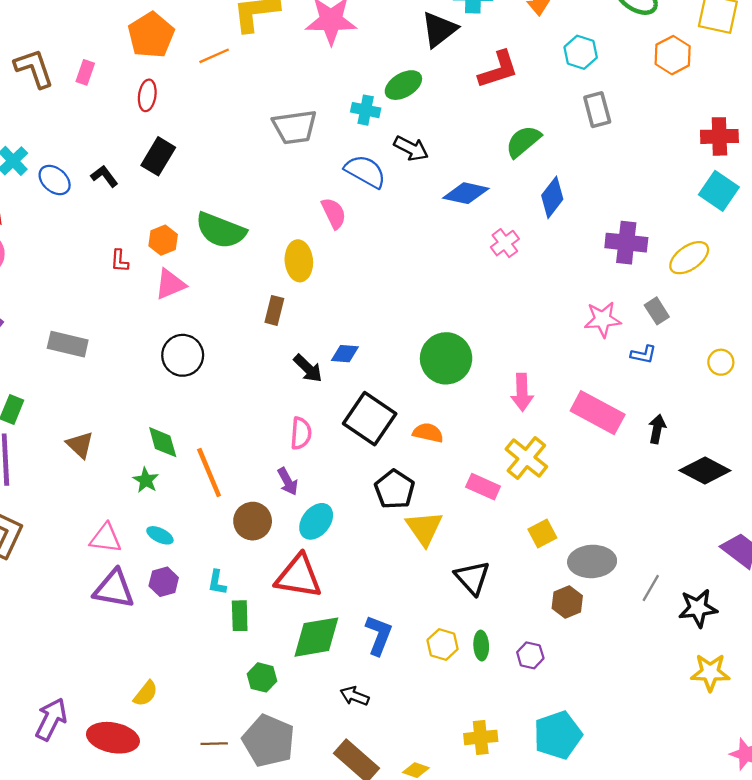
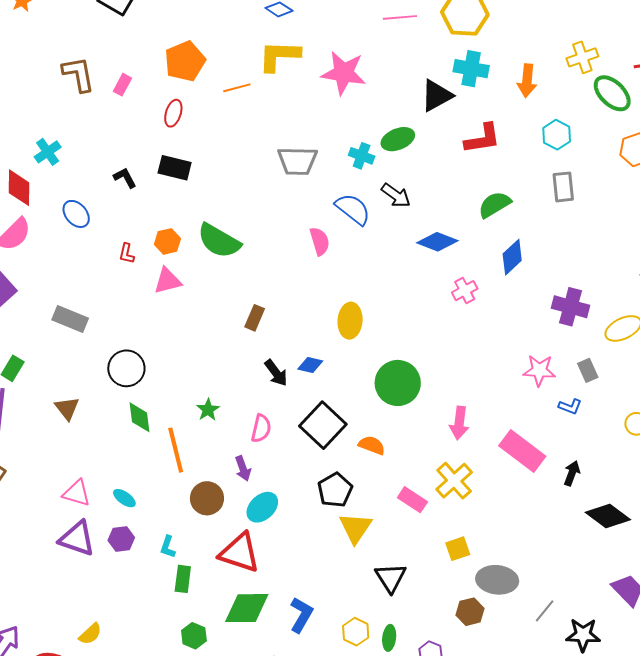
black rectangle: (158, 156) -> (175, 168), turned 64
blue ellipse: (55, 180) -> (76, 214), moved
yellow ellipse: (299, 261) -> (350, 321), moved
black circle: (183, 355) -> (126, 368), moved
green star: (146, 480) -> (208, 410), moved

